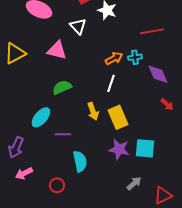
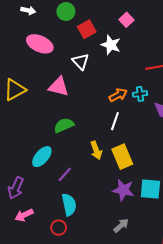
purple line: (63, 134) -> (65, 174), turned -49
cyan semicircle: (80, 161) -> (69, 205), moved
gray arrow: (134, 183) -> (121, 226), moved

